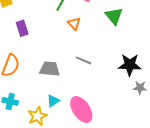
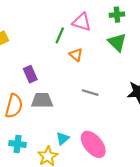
purple rectangle: (22, 28) -> (30, 74), moved
gray trapezoid: (50, 69) -> (42, 100), moved

